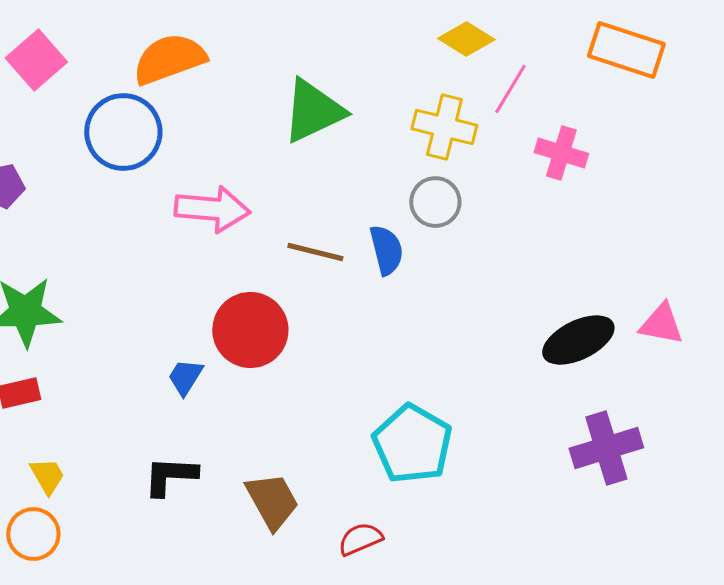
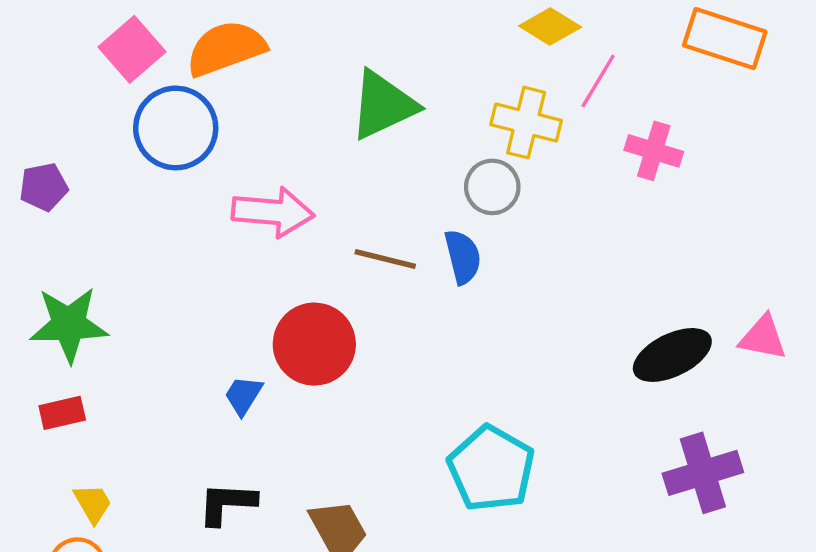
pink square: (36, 60) -> (132, 49), moved
gray circle: (435, 202) -> (492, 187), moved

